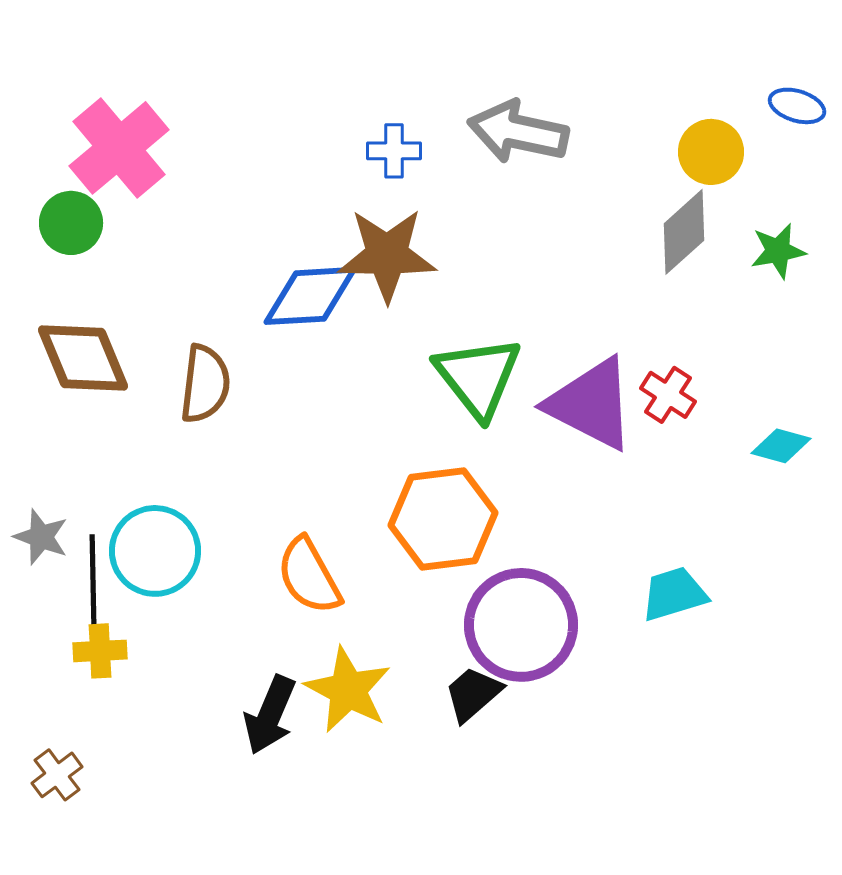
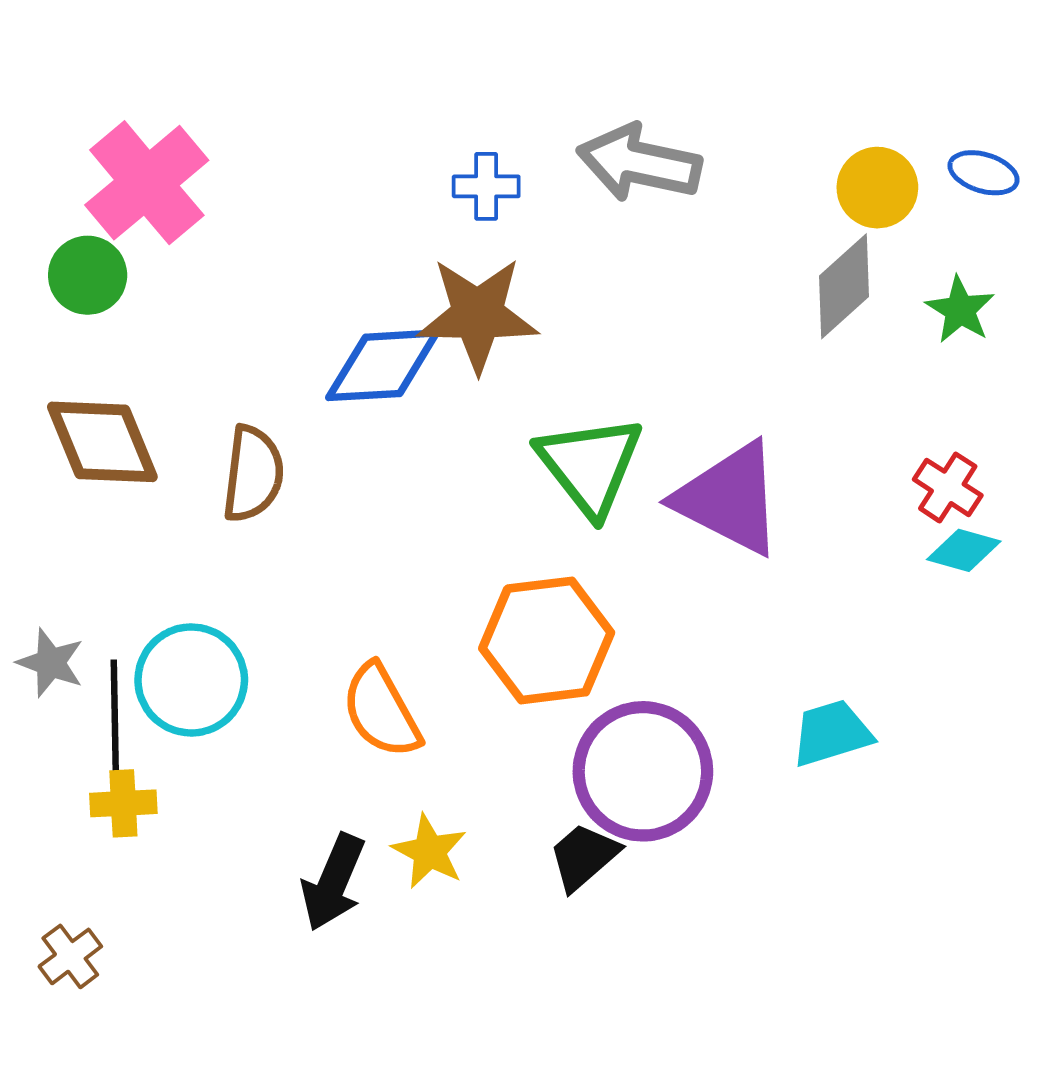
blue ellipse: (797, 106) -> (984, 173), moved
green star: (778, 251) -> (960, 310), turned -30
red cross: (668, 395) -> (948, 487), moved
yellow star: (348, 690) -> (429, 852), size x0.7

